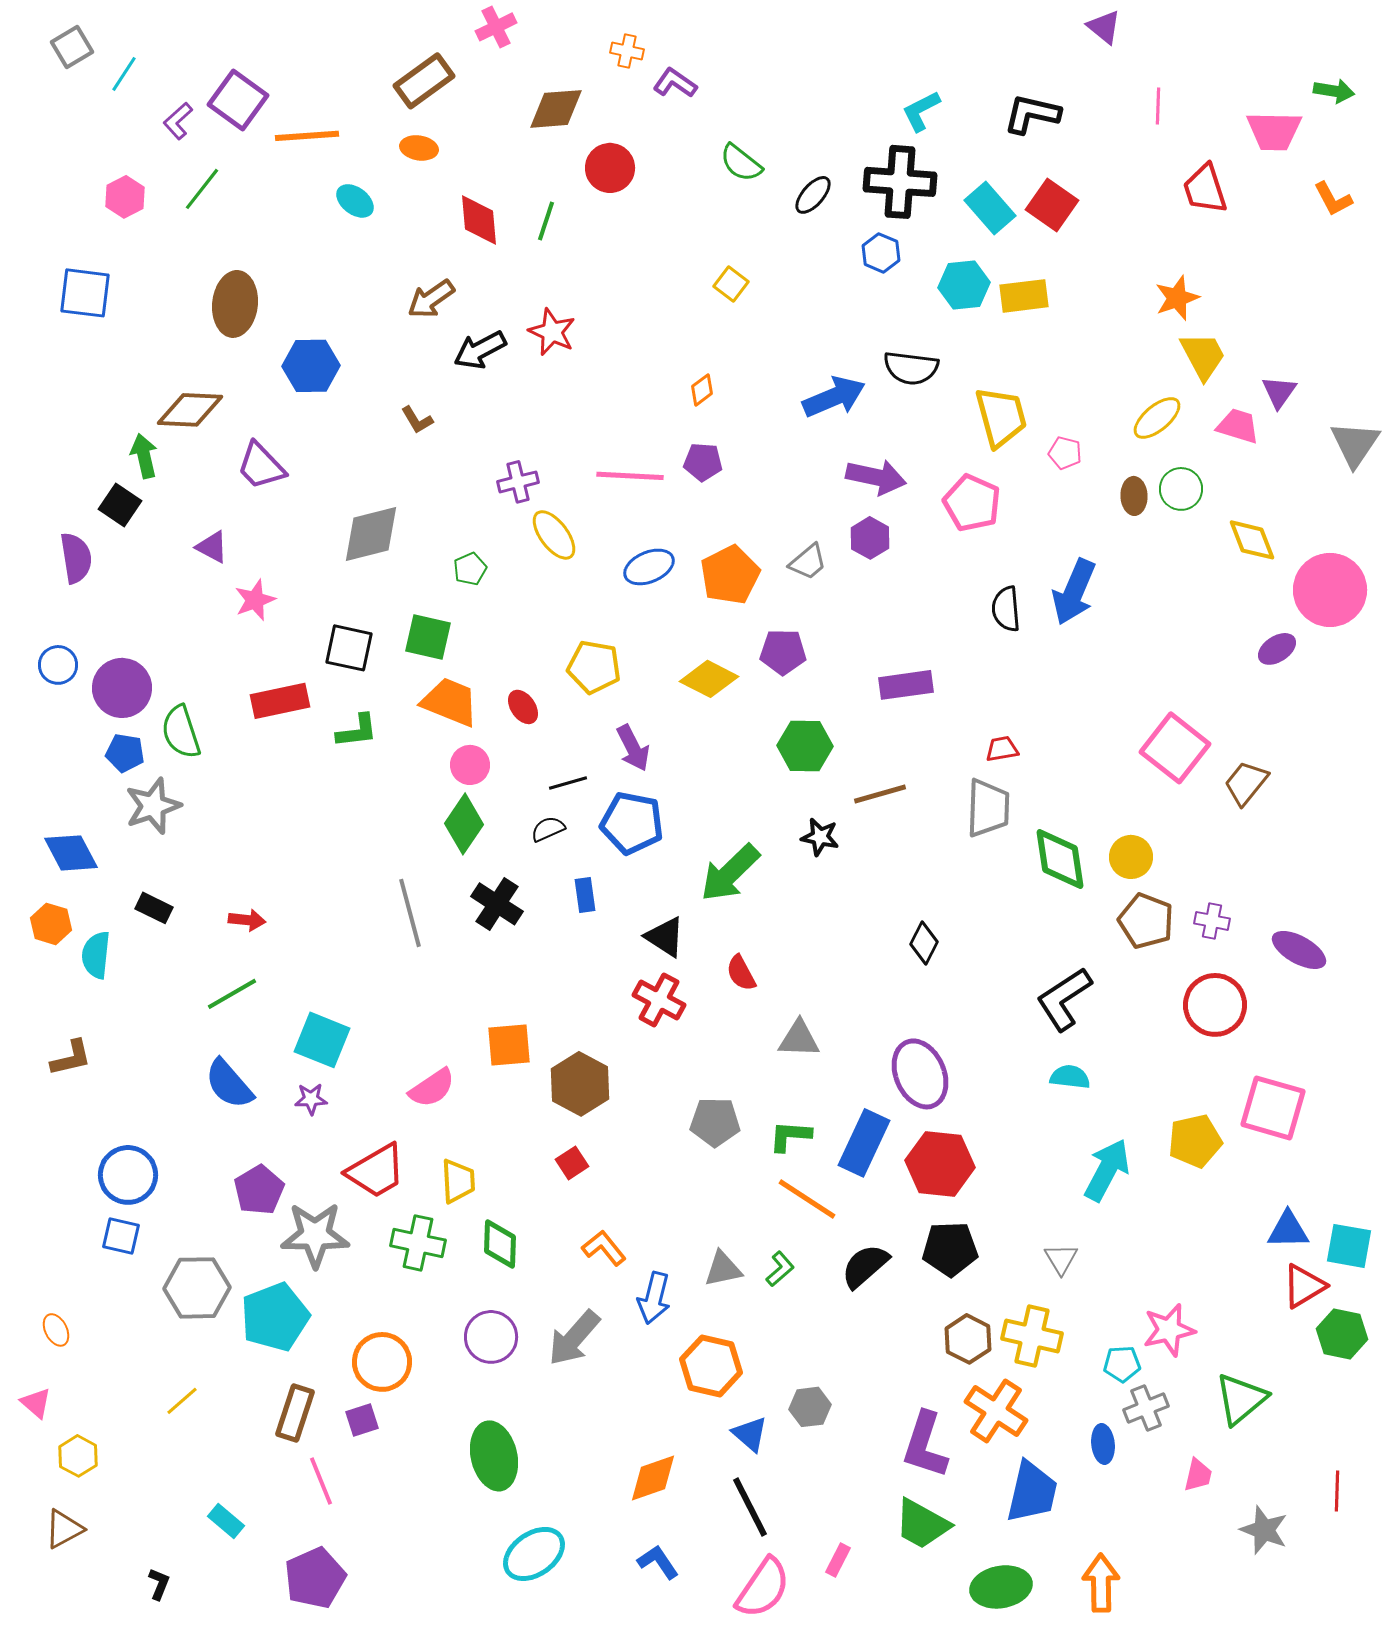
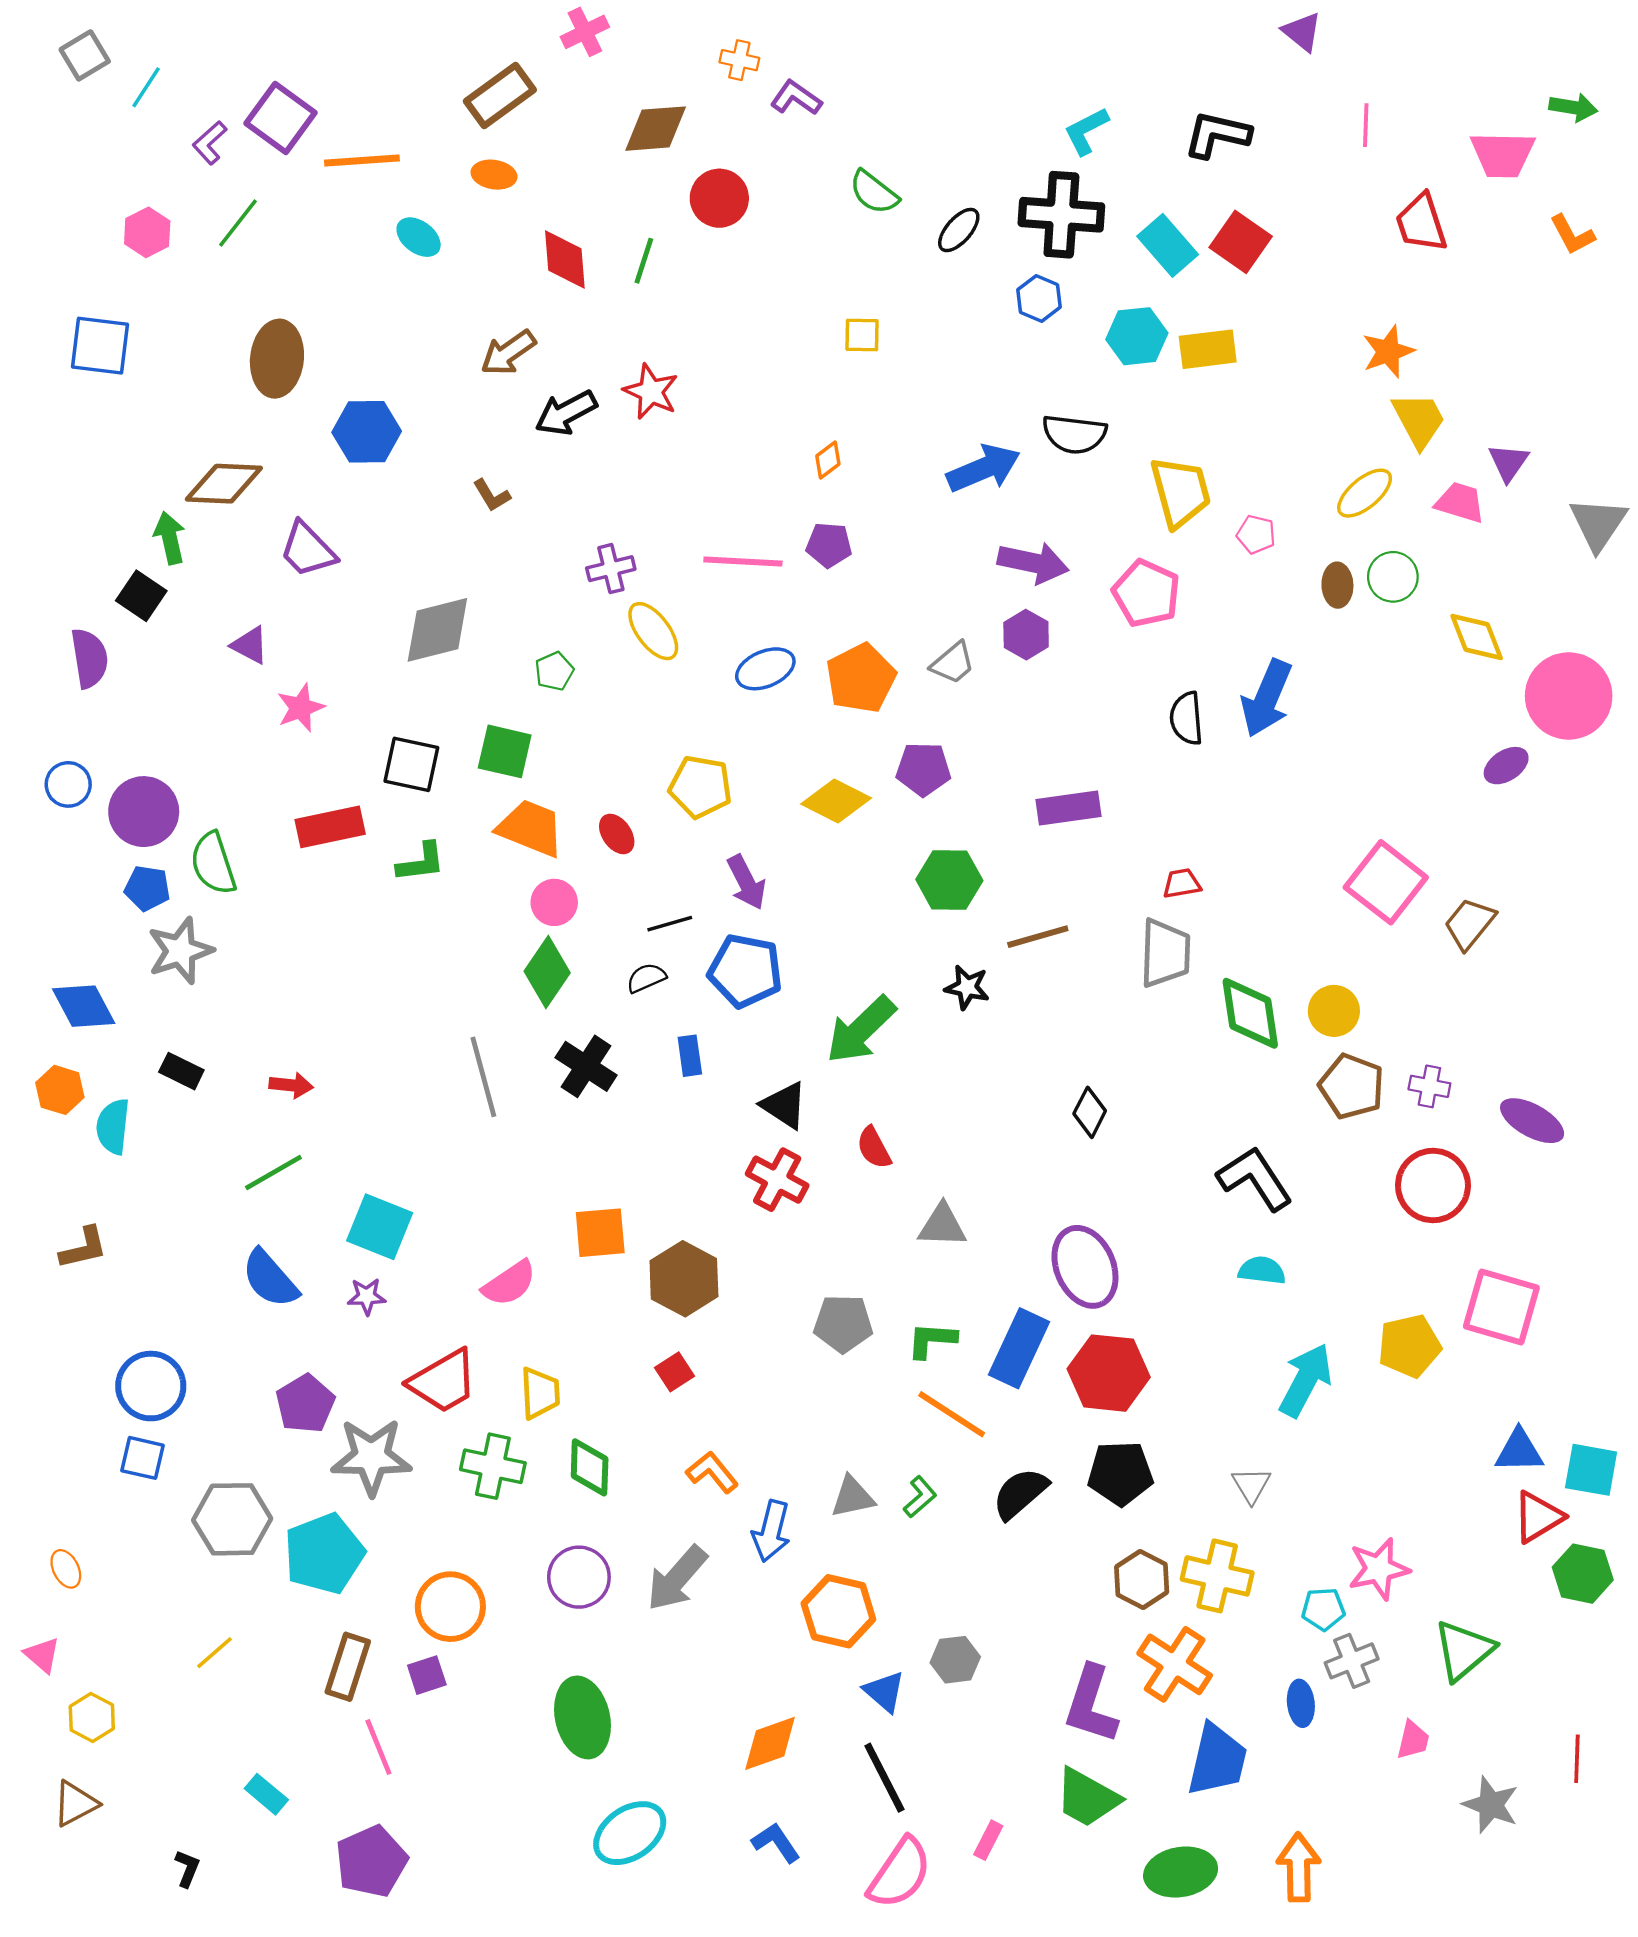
yellow square: (731, 284) -> (862, 335), turned -36
black L-shape: (1064, 999) -> (1255, 1178), turned 90

